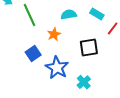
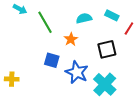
blue square: (33, 53) -> (52, 60), turned -35
cyan cross: (84, 82) -> (105, 84), size x1.6

